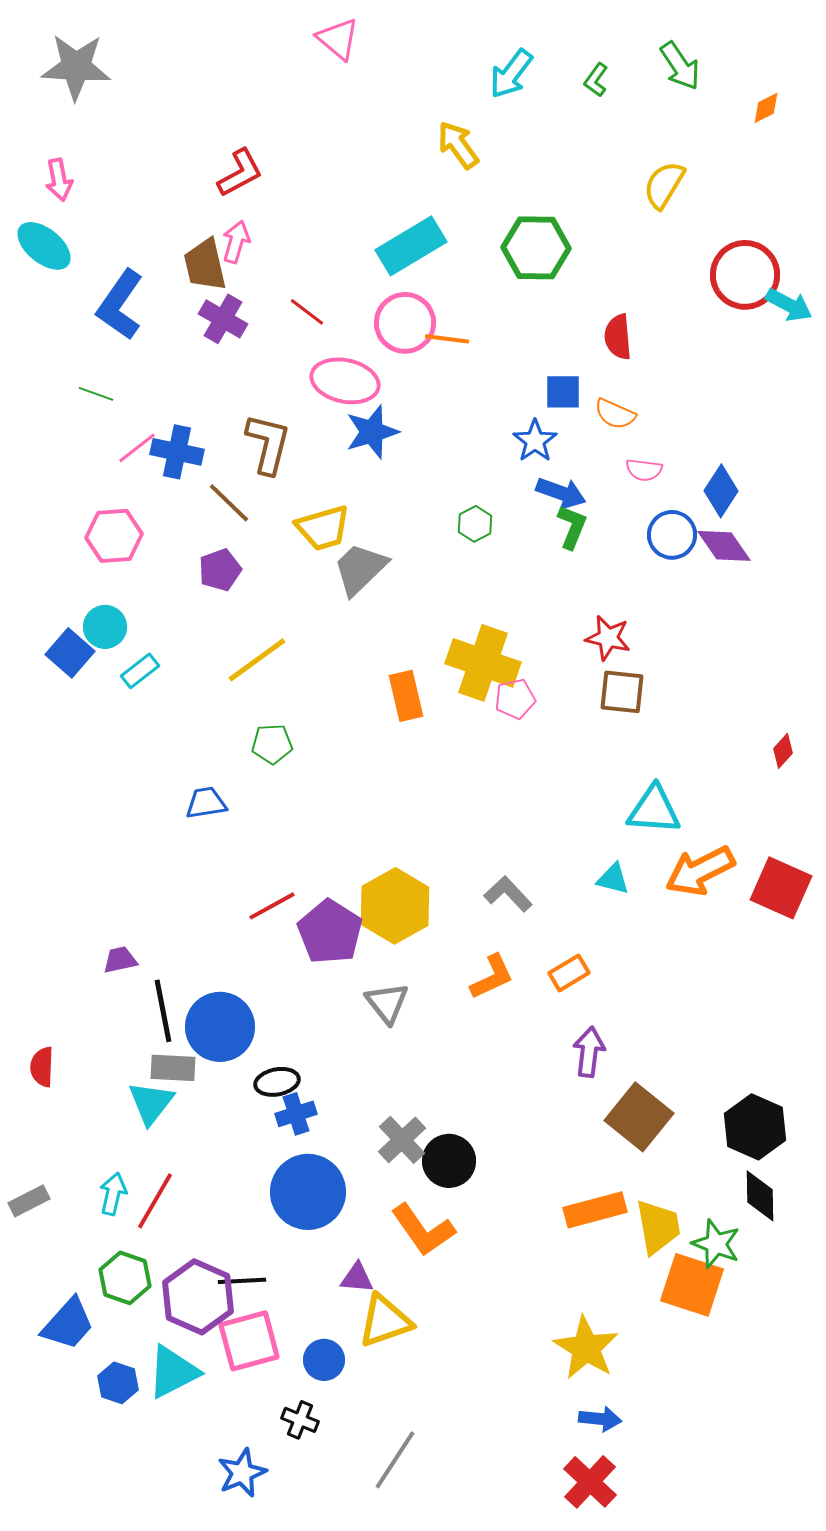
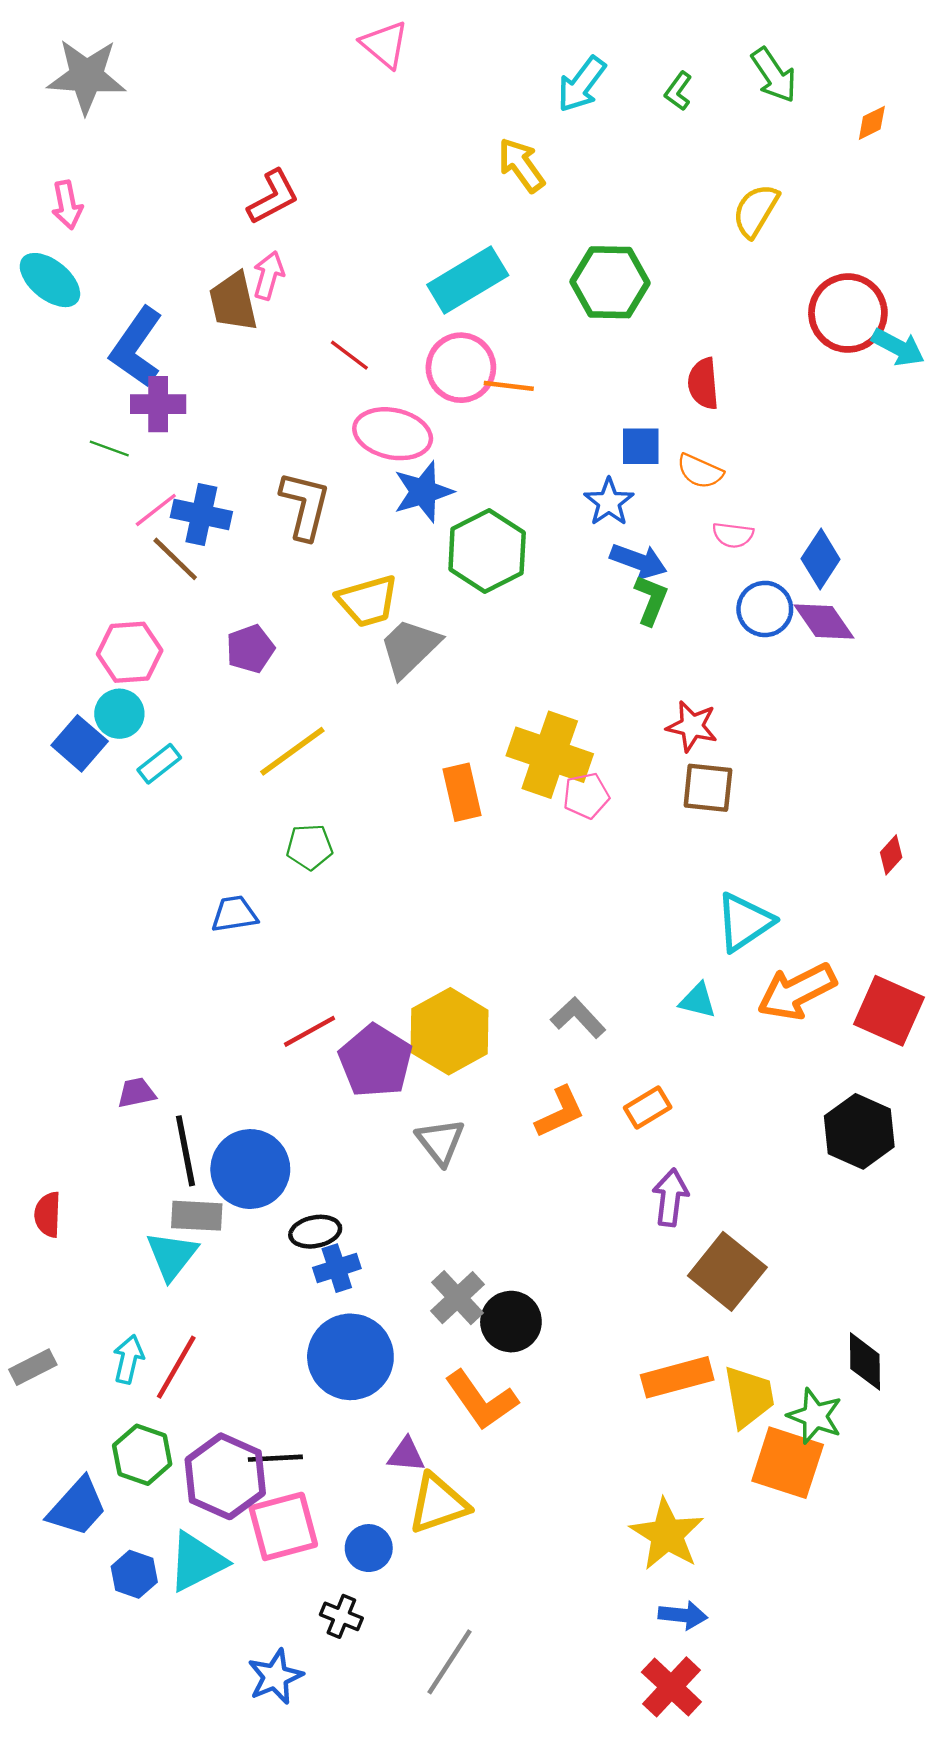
purple cross: (223, 319) -> (158, 404), moved, turned -30
brown line: (229, 503) -> (175, 559), moved
green hexagon: (475, 524) -> (487, 551), moved, size x2.0
pink hexagon: (114, 536) -> (130, 652), moved
cyan triangle: (654, 810) -> (744, 922), turned -38
black hexagon: (755, 1127) -> (859, 1131), moved

